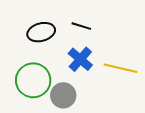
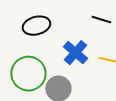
black line: (81, 26) -> (101, 20), moved

